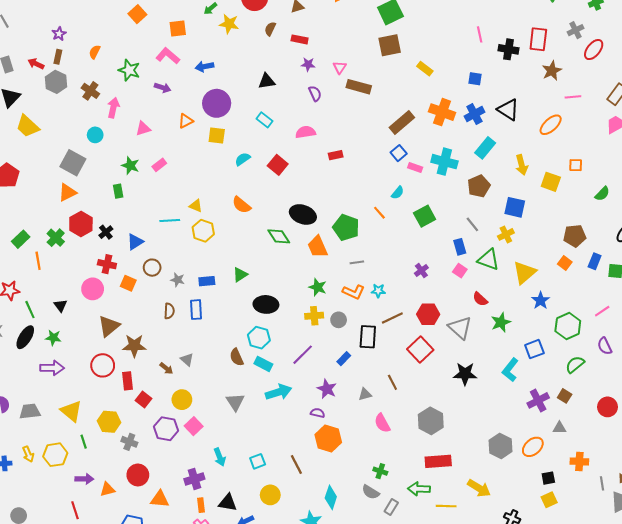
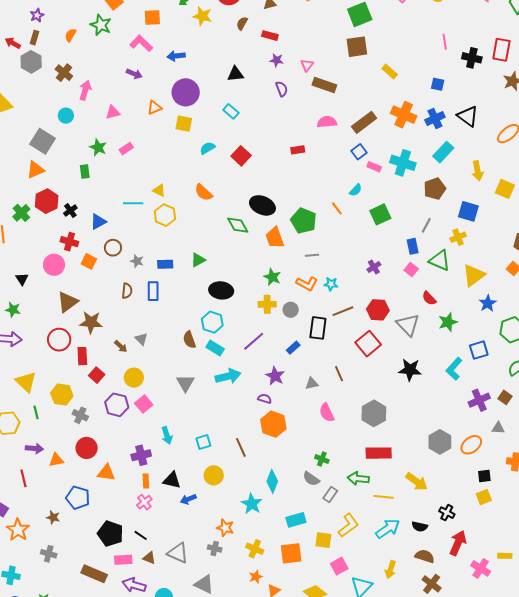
green star: (129, 70) -> (101, 25), moved
pink semicircle: (306, 132) -> (327, 122), moved
gray line: (472, 224) -> (426, 225), turned 63

